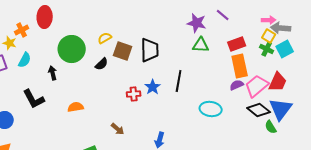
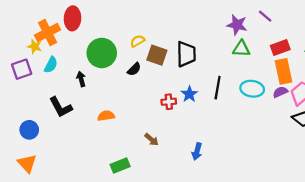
orange cross: (22, 30) -> (48, 32), size x1.6
cyan ellipse: (211, 109) -> (252, 89), moved

